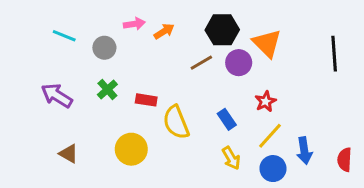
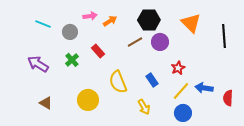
orange triangle: (267, 43) -> (191, 23), moved
red rectangle: (146, 100) -> (98, 51), moved, turned 40
blue arrow: (304, 151) -> (204, 88), moved, turned 108
yellow arrow: (231, 158) -> (144, 107), moved
red semicircle: (345, 160) -> (228, 98), moved

